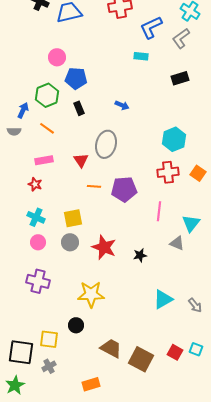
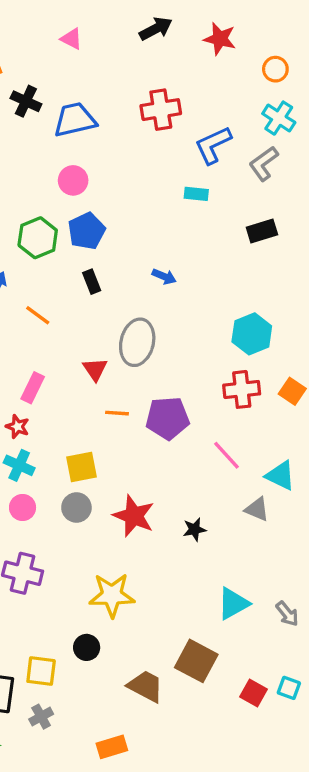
pink circle: (57, 57) -> (73, 180), moved
blue pentagon: (76, 78) -> (87, 231), turned -30
green hexagon: (47, 95) -> (38, 238), moved
pink rectangle: (44, 160) -> (33, 388), moved, turned -54
red star: (35, 184) -> (17, 427), moved
pink line: (159, 211) -> (227, 455), turned -48
cyan triangle: (191, 223) -> (280, 475), turned -42
brown square: (141, 359) -> (196, 661), moved

